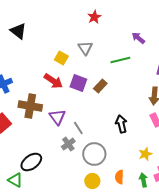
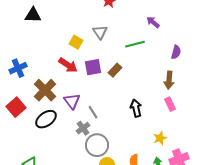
black triangle: (18, 31) -> (33, 15), turned -36
purple square: (78, 83) -> (93, 67), turned -30
brown cross: (30, 106) -> (45, 90), turned 35
gray circle: (94, 154) -> (97, 145), moved
black ellipse: (31, 162) -> (46, 119), moved

